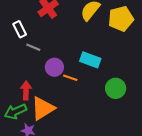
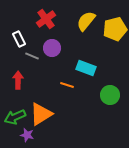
purple circle: (54, 67) -> (52, 48), moved
red arrow: (26, 90) -> (18, 80), moved

